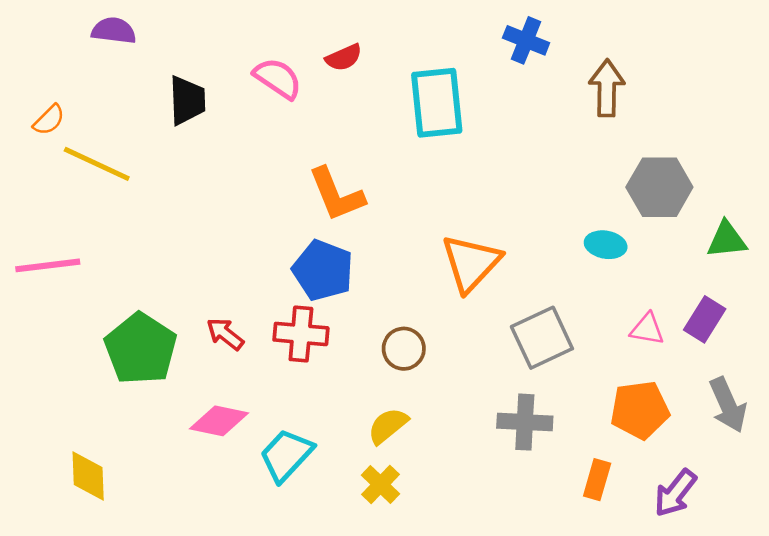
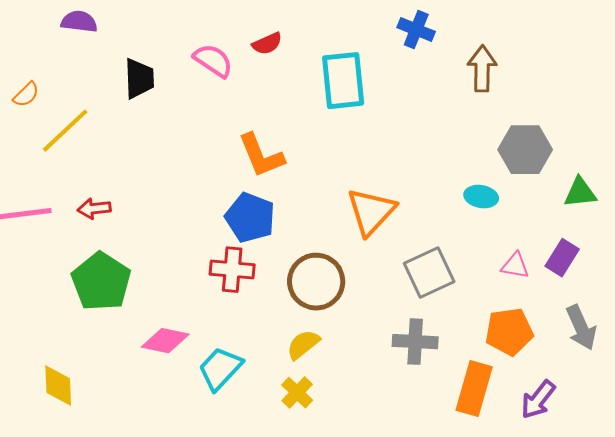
yellow line: (97, 164) -> (65, 131), turned -68
red arrow: (225, 334) -> (94, 209), moved, turned -44
brown circle: (404, 349) -> (316, 282), size x1.6
orange rectangle: (597, 480) -> (474, 389), size x1.6

